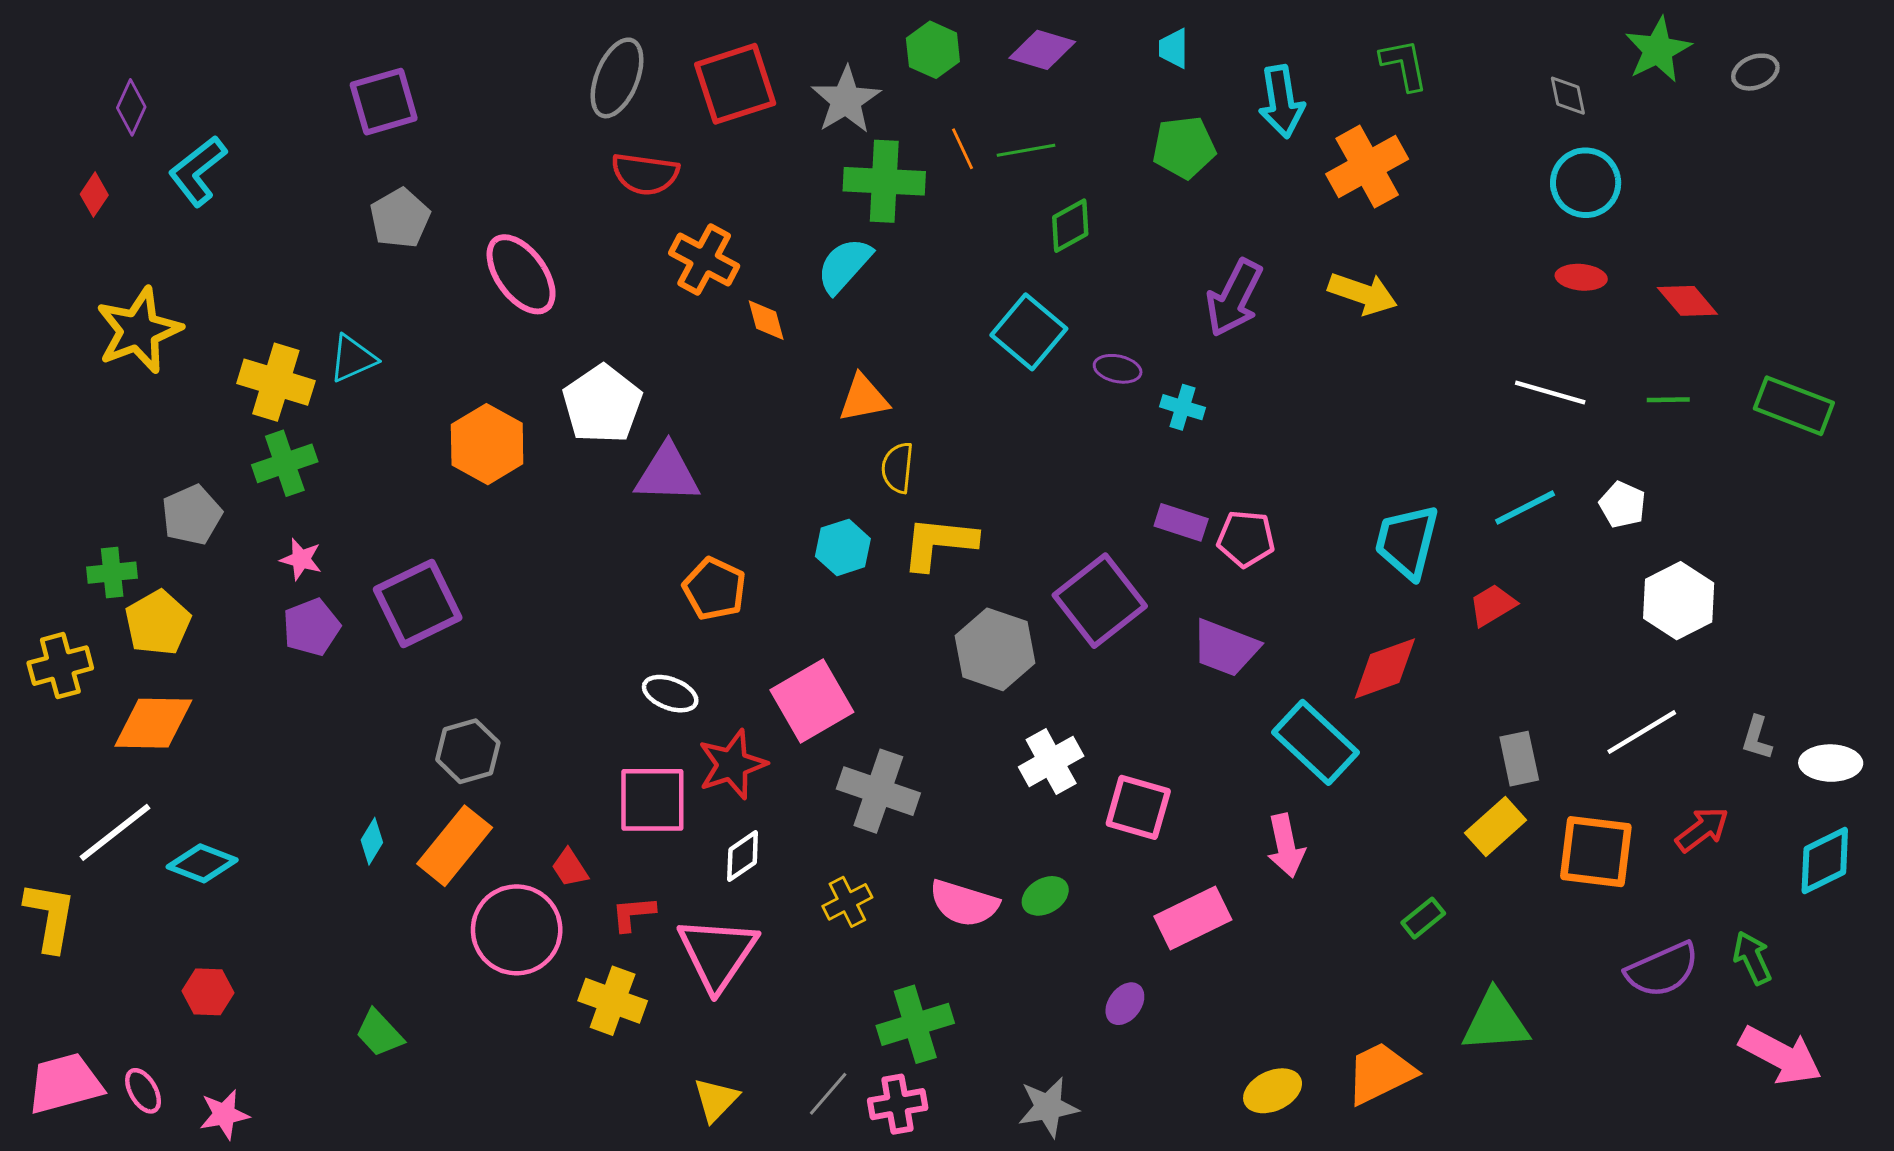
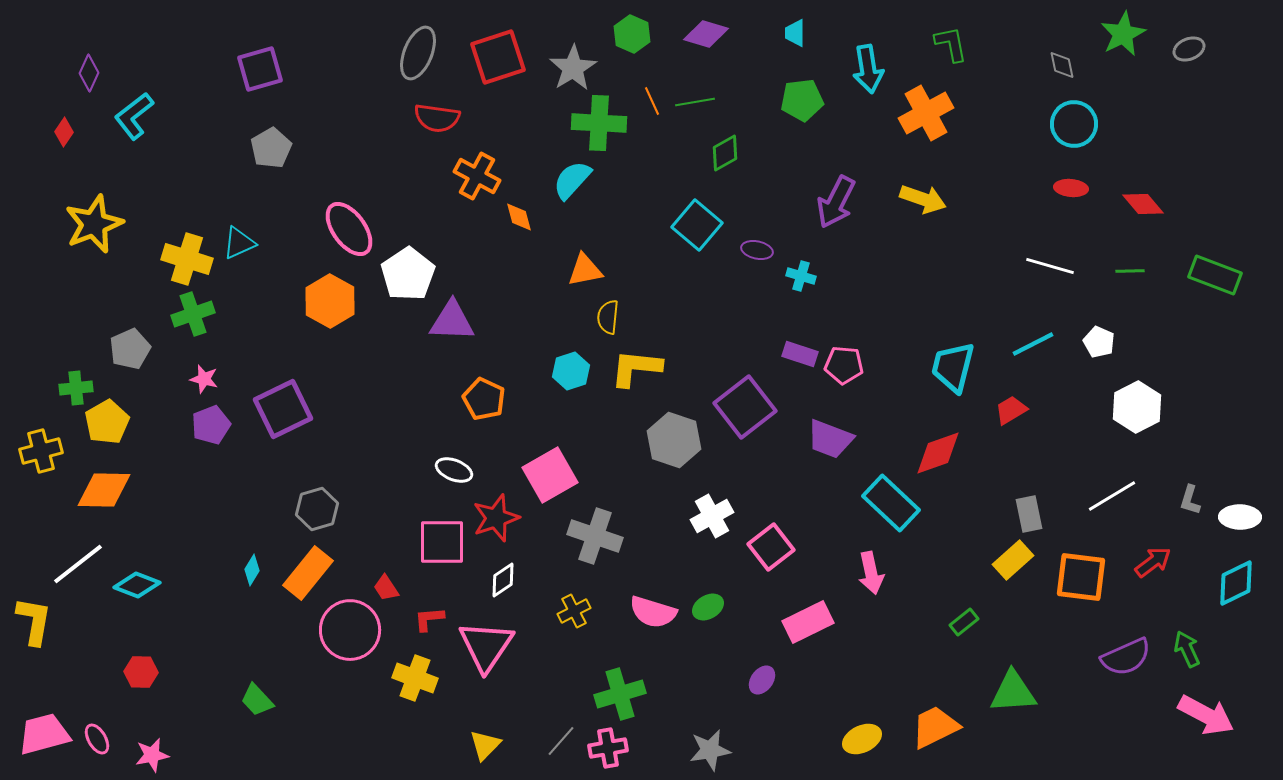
pink ellipse: (521, 274) -> (349, 229), moved
pink square: (1138, 807) -> (771, 547), turned 36

